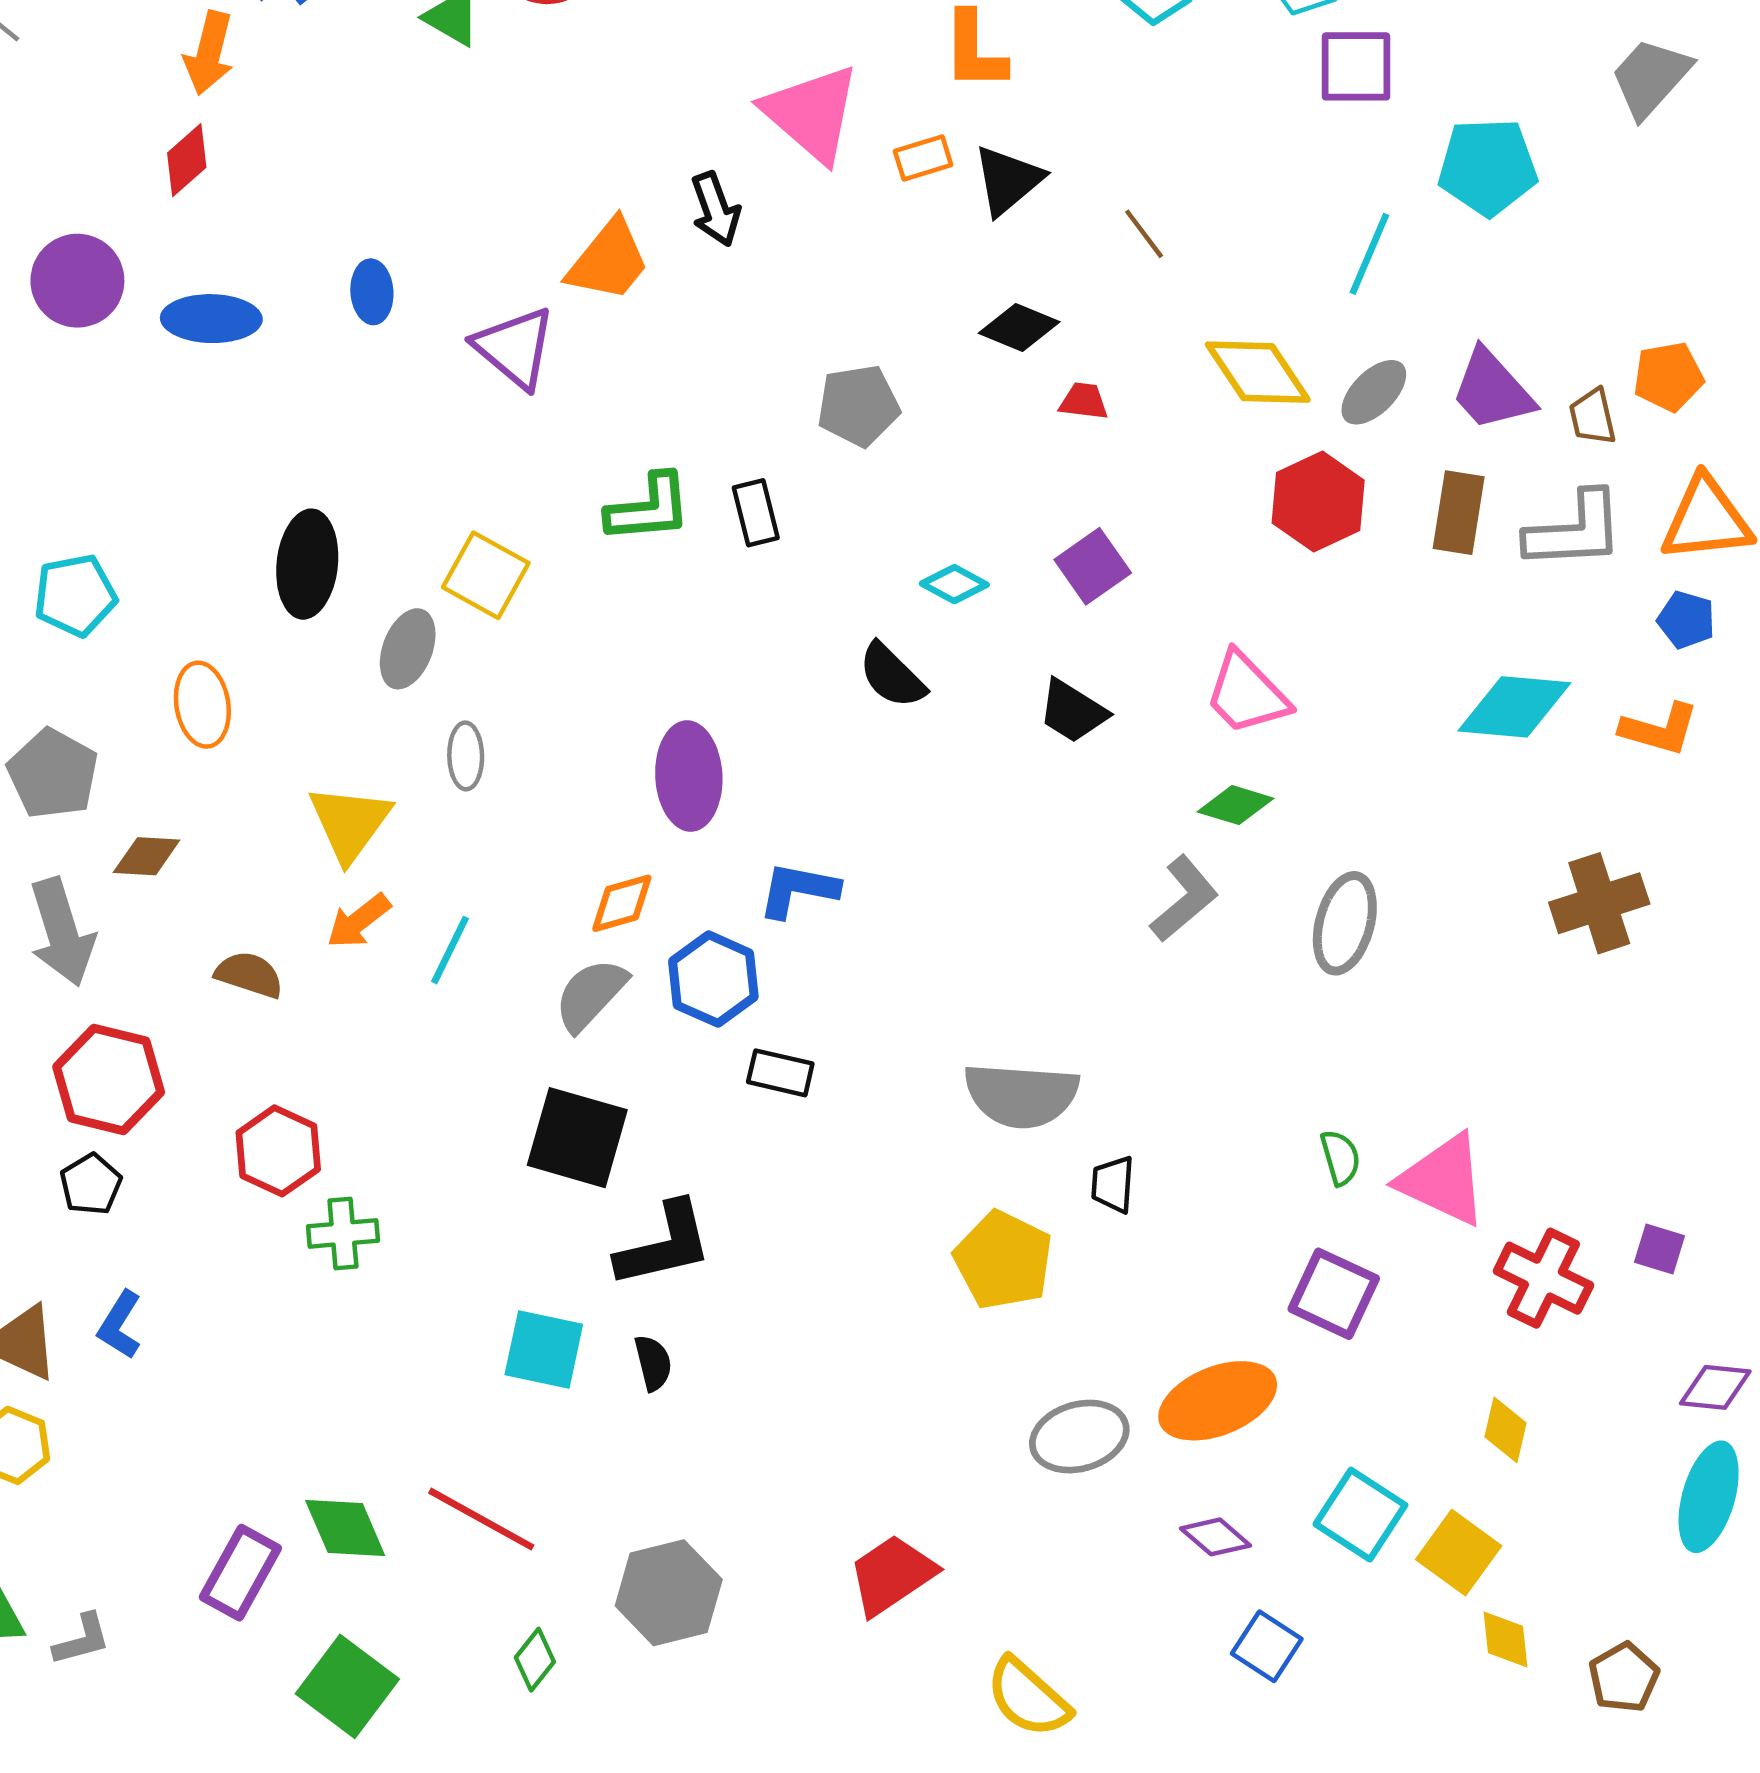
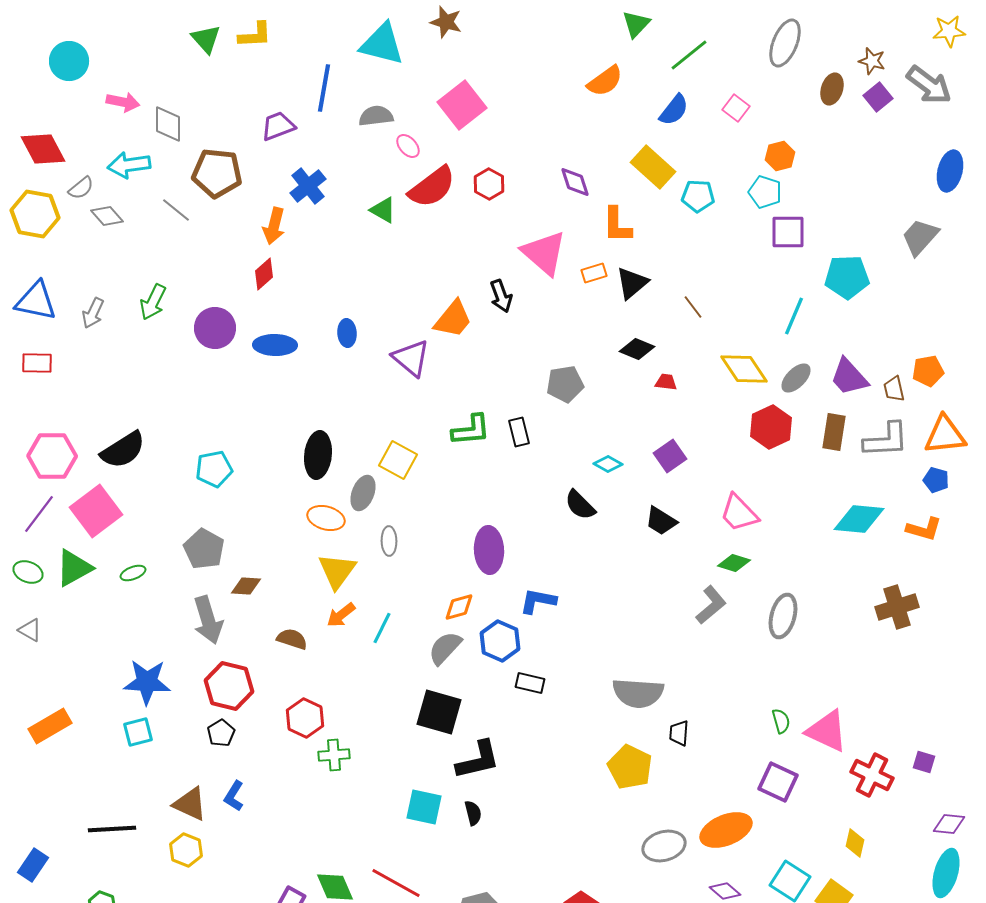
orange ellipse: (202, 705) -> (326, 518), moved, turned -66

